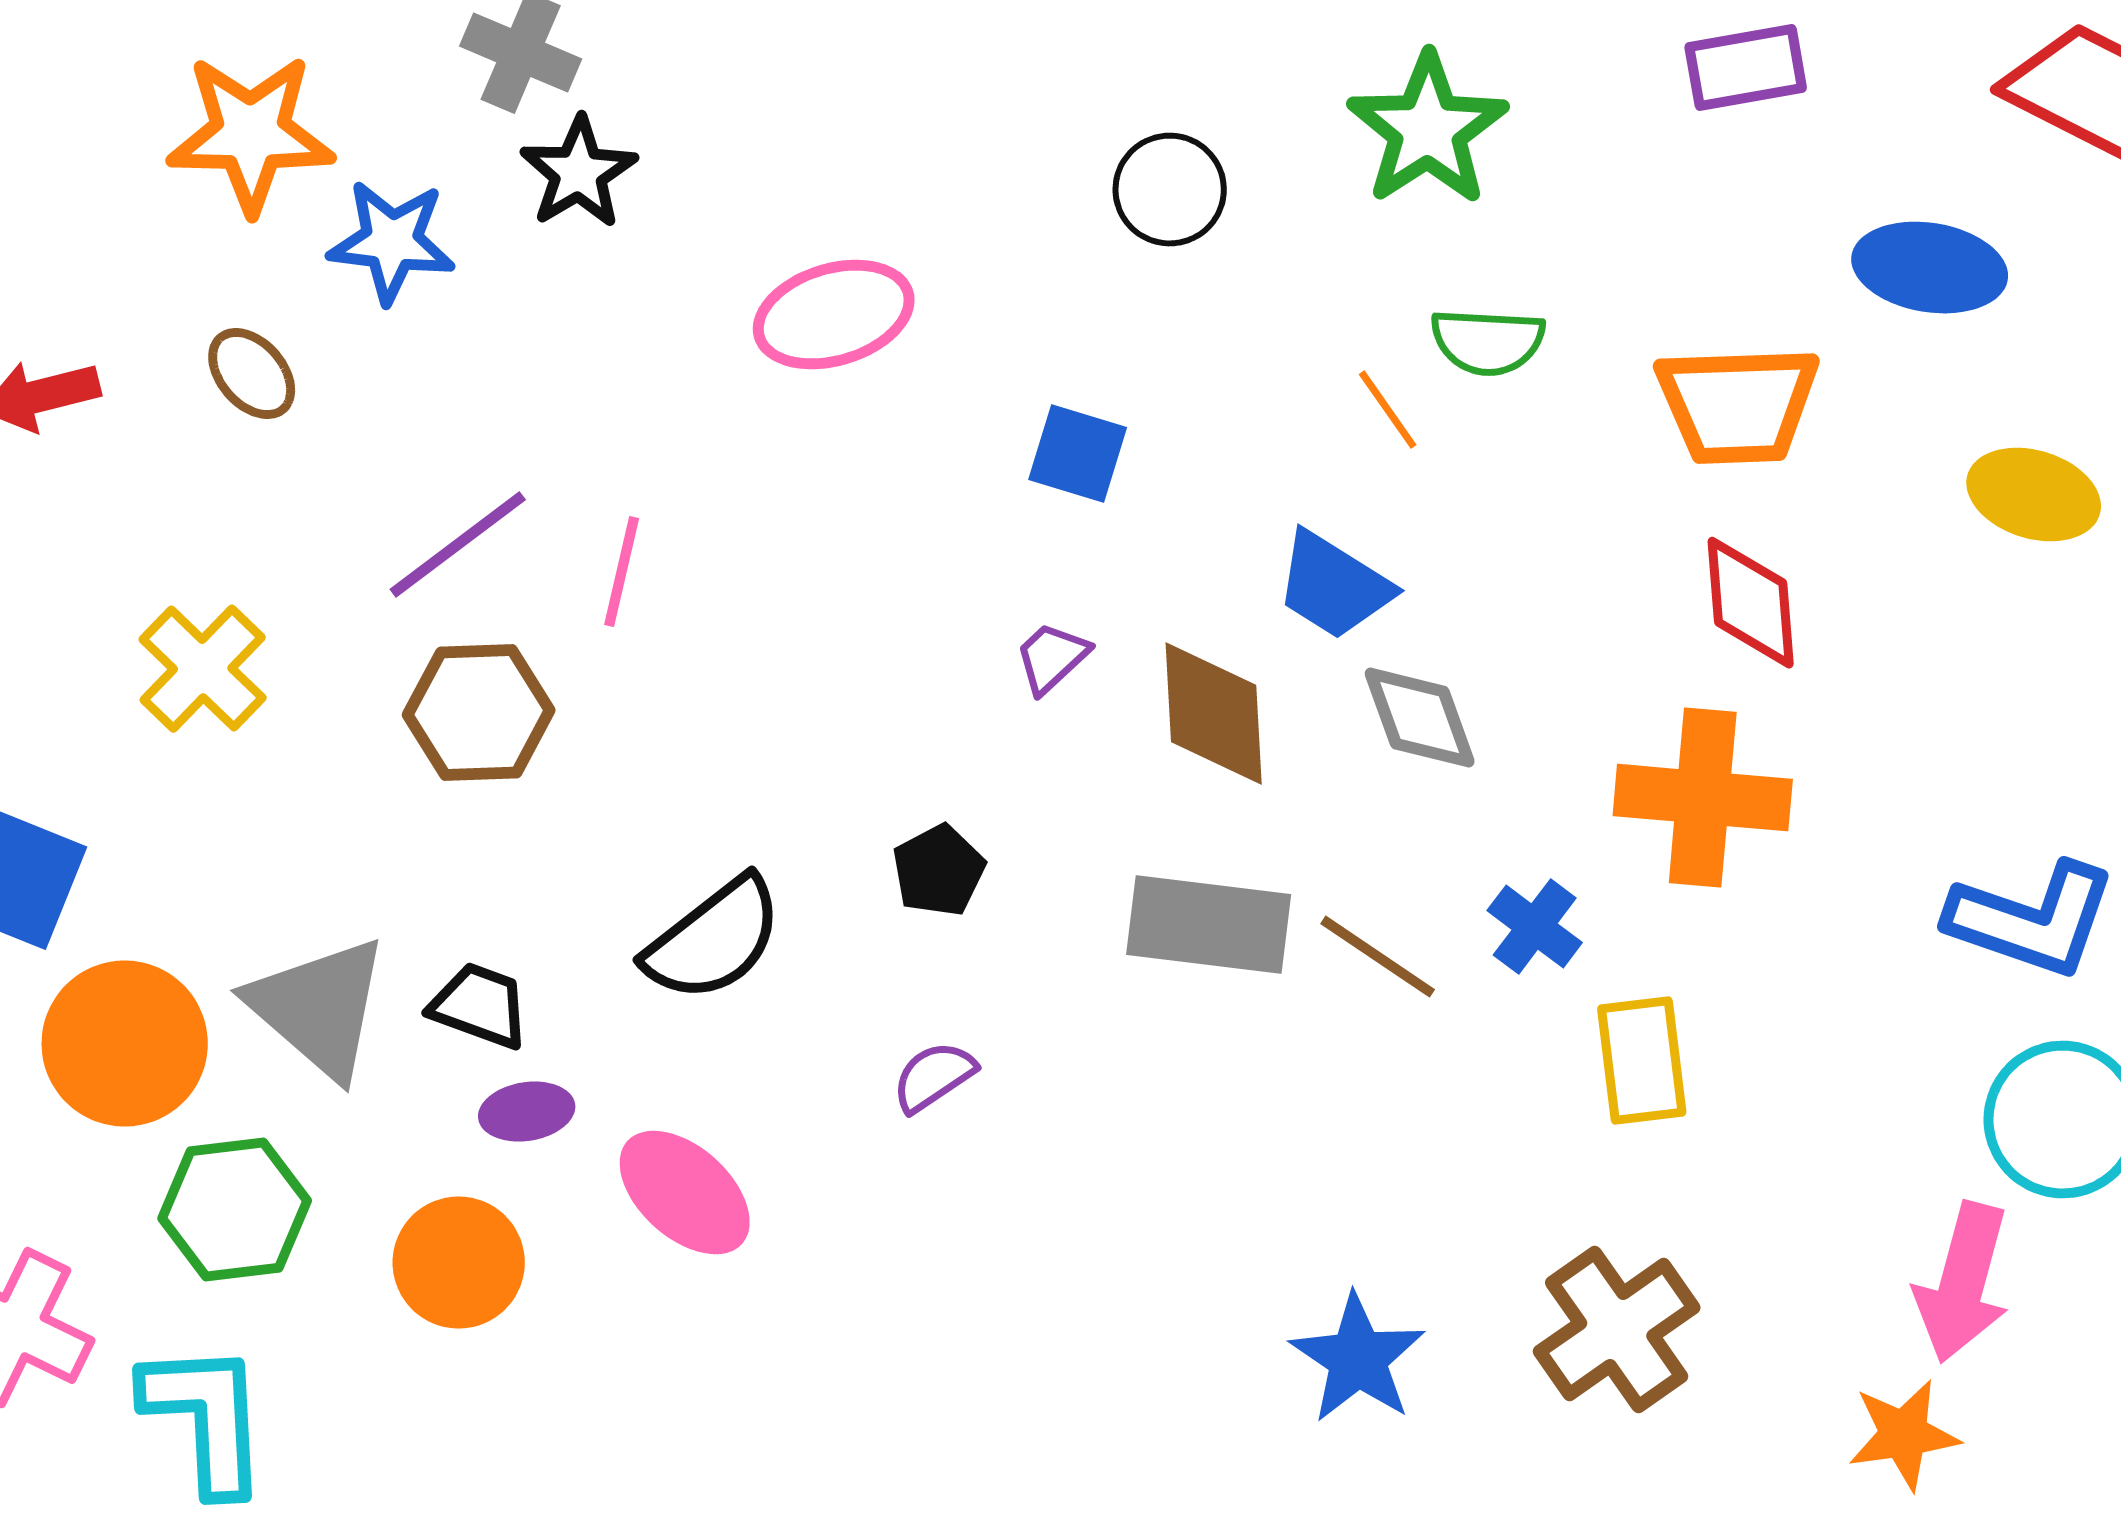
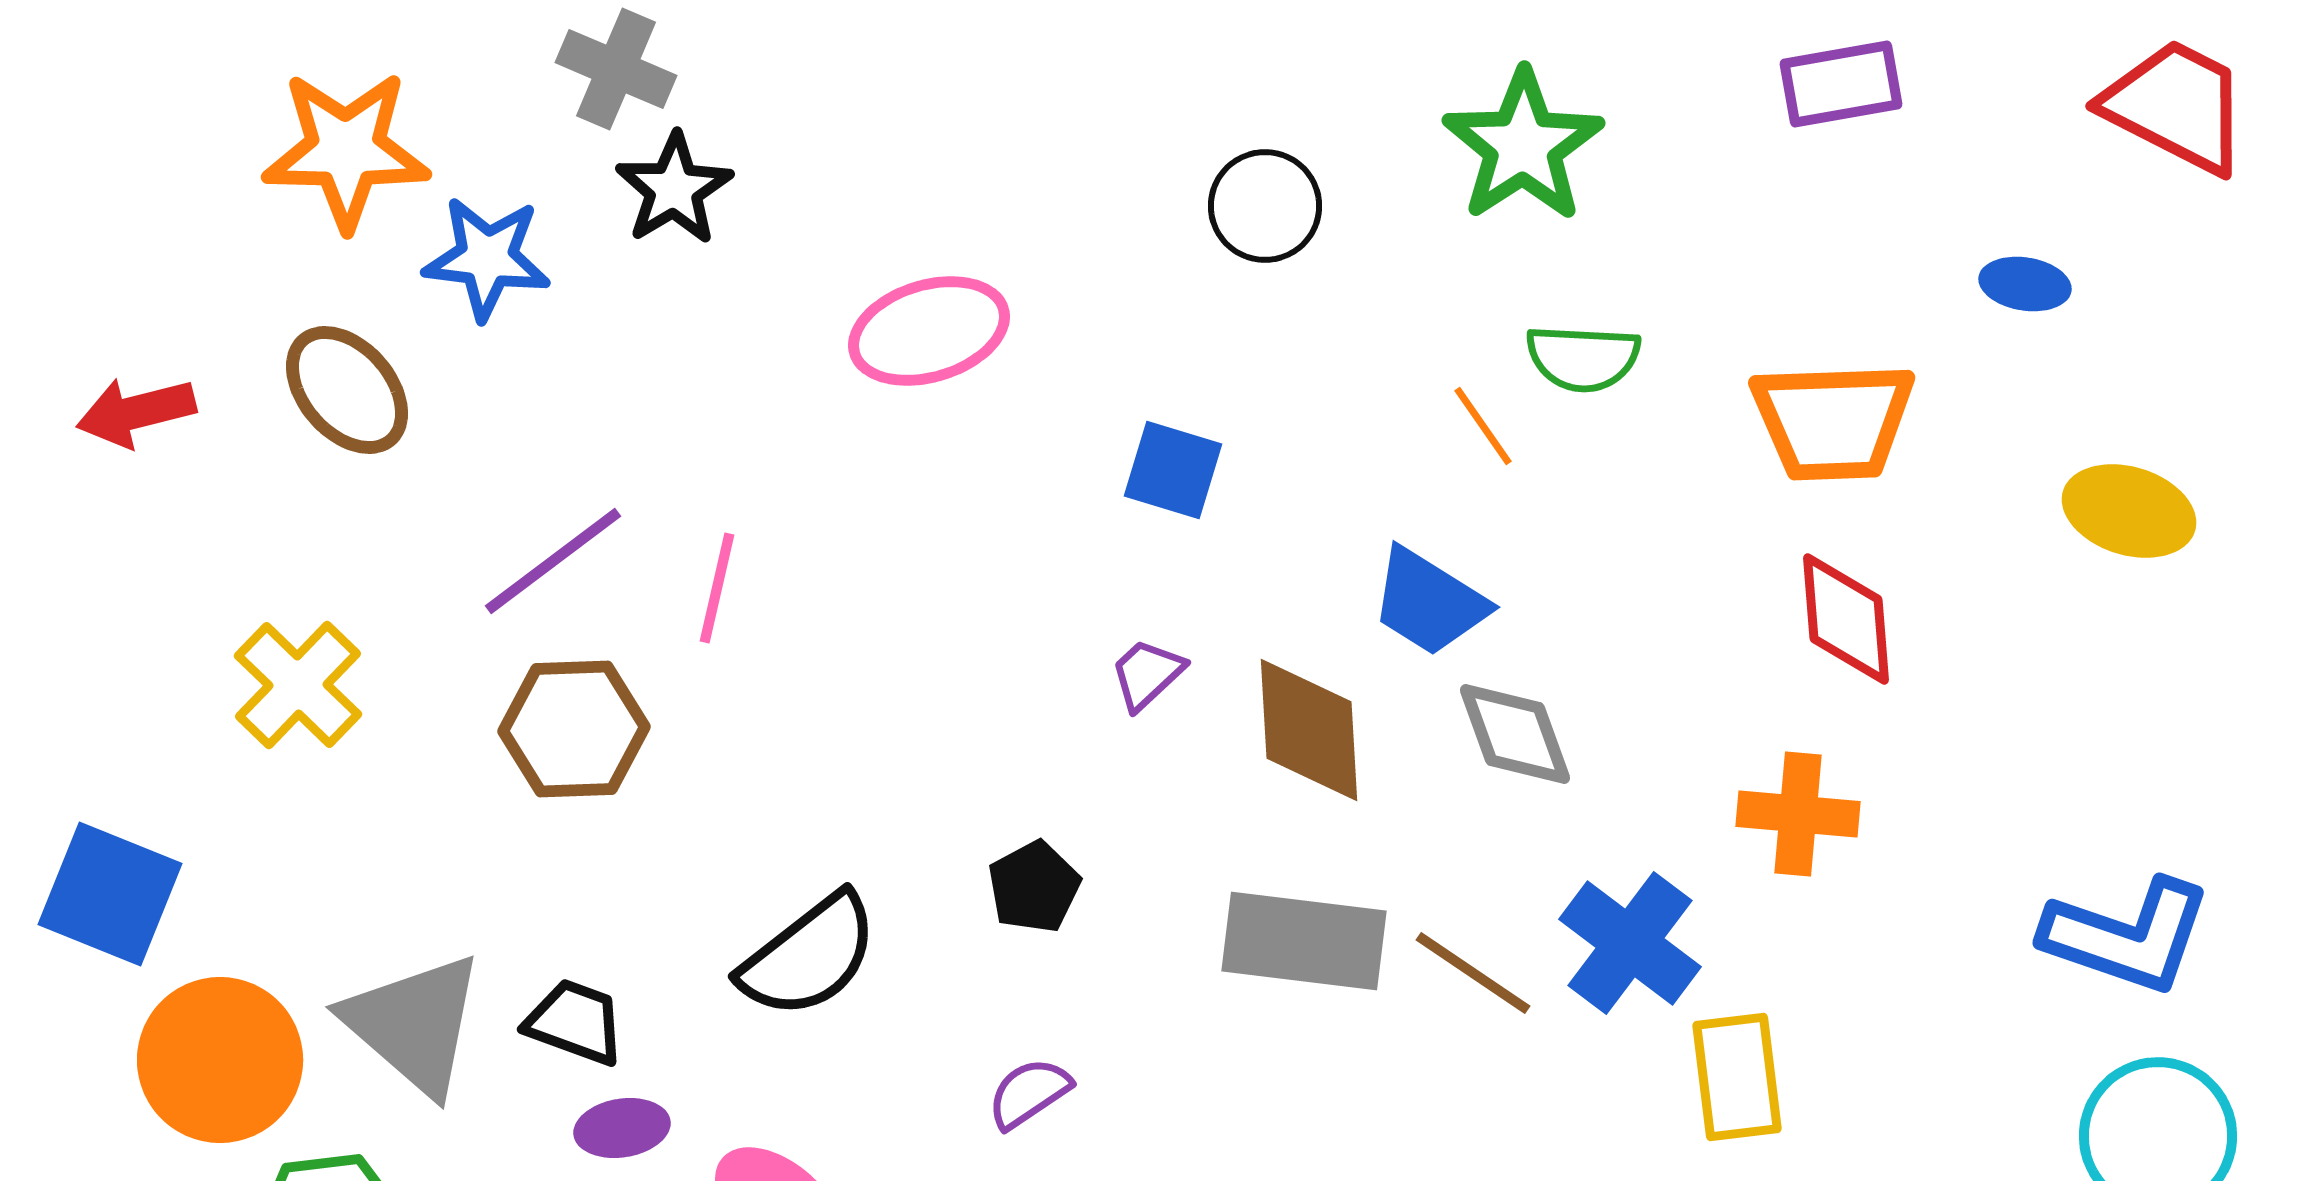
blue ellipse: (1930, 268) -> (2025, 284), size x0.6
brown ellipse: (252, 374) -> (347, 390), size x1.4
orange cross: (1703, 798) -> (1798, 814), size x0.7
blue cross: (1535, 927) -> (1630, 943), size x1.5

